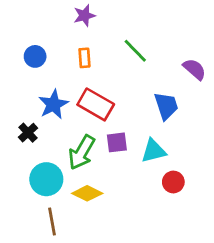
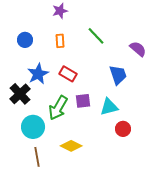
red rectangle: (96, 104) -> (68, 74), size x0.7
black cross: (28, 133) -> (20, 94), size x1.5
yellow diamond: (87, 193) -> (71, 146), moved

